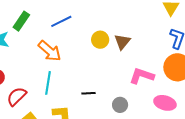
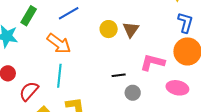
black line: (88, 93) -> (119, 75), moved

